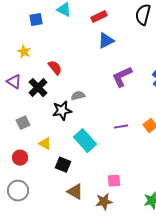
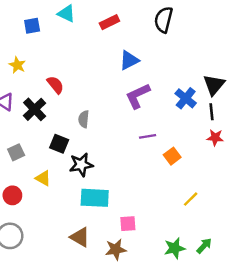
blue triangle: (106, 41) -> (129, 60), moved
gray semicircle: (78, 96) -> (84, 119), turned -72
black star: (62, 111) -> (81, 165), moved
purple line: (121, 127) -> (148, 136), moved
cyan rectangle: (85, 141) -> (95, 198), moved, turned -45
black square: (63, 165) -> (59, 144), moved

